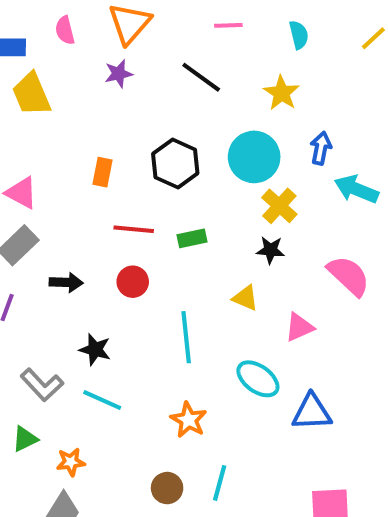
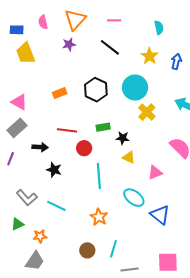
pink line: (228, 25) -> (114, 20), moved
blue arrow: (321, 148) -> (176, 61), moved
orange rectangle: (103, 172) -> (60, 93), turned 56
red line: (134, 229) -> (67, 130), moved
black star: (270, 250) -> (123, 138), moved
red circle: (133, 282) -> (84, 148), moved
black star: (95, 350) -> (54, 170), moved
blue triangle: (312, 412) -> (160, 215), turned 40

